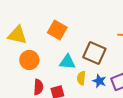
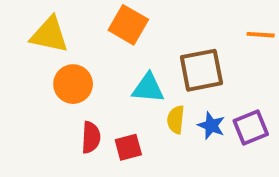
brown square: (94, 53) -> (201, 70), turned -35

